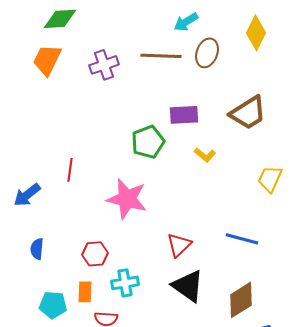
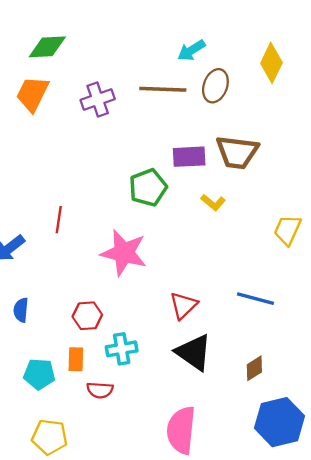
brown trapezoid: (248, 113) -> (237, 152), moved, turned 39
brown diamond: (241, 300) -> (254, 368), size x0.6

